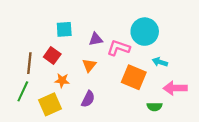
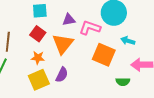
red square: (52, 55) -> (38, 34), moved
orange triangle: (89, 65) -> (63, 44), size x1.6
yellow square: (50, 104) -> (39, 80), moved

